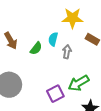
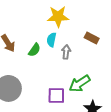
yellow star: (72, 18) -> (58, 16), moved
purple square: (55, 94) -> (56, 96), turned 30

